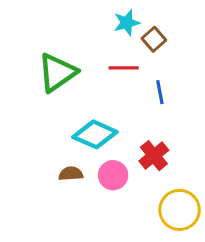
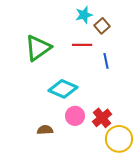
red cross: (154, 156) -> (102, 118), moved
brown semicircle: (71, 174) -> (45, 130), moved

